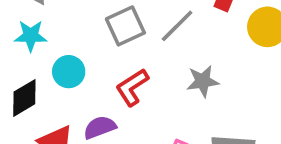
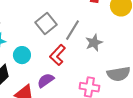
gray line: (177, 26) -> (72, 30), moved

